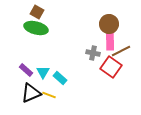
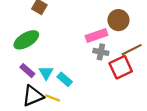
green ellipse: (36, 28) -> (26, 40), moved, turned -45
pink rectangle: (110, 40) -> (97, 35), moved, turned 72
red square: (111, 67) -> (121, 67), turned 30

